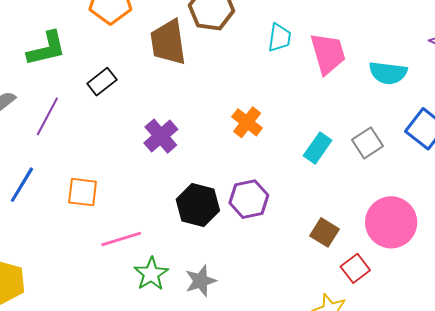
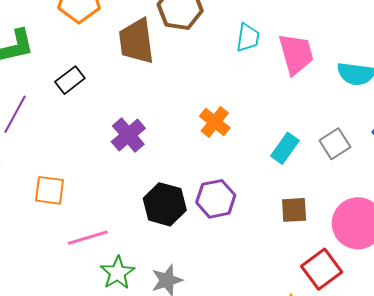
brown square: (324, 232) -> (294, 210), moved, turned -36
red square: (355, 268) -> (322, 269), size x1.4

